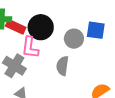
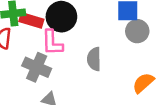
gray circle: (74, 39) -> (137, 31), moved

